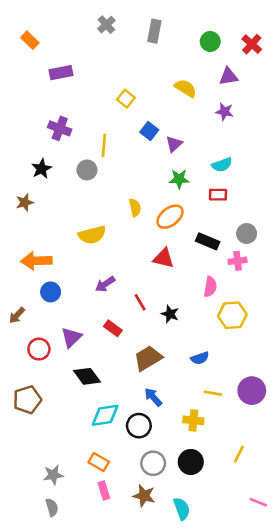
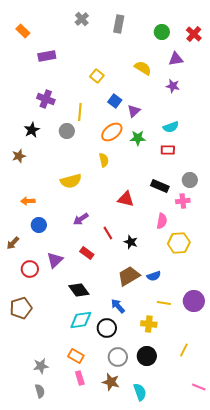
orange ellipse: (170, 217) -> (112, 132), moved
orange arrow: (36, 261) -> (28, 201), size x0.6
brown trapezoid: (148, 358) -> (129, 276), moved
black diamond: (87, 376) -> (79, 290), moved

